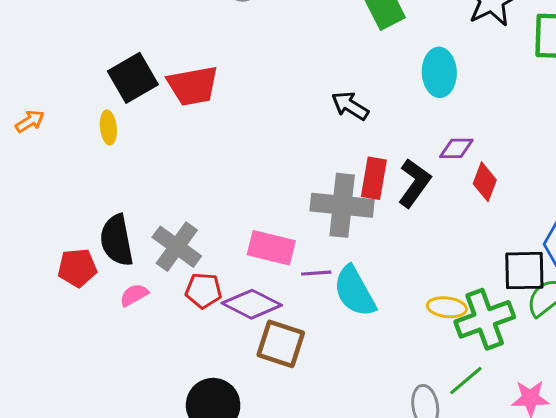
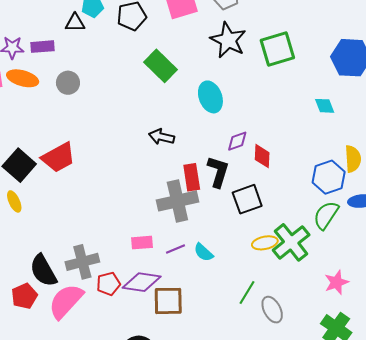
gray cross: (177, 247) -> (82, 262), turned -32
pink rectangle: (271, 248) -> (142, 243), size x0.7
black square: (524, 271) -> (247, 199), moved
cyan semicircle: (355, 291) -> (204, 252), size x0.6
pink semicircle: (134, 295) -> (66, 301), size x2.0
green line: (466, 381) -> (247, 293), moved

